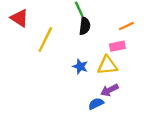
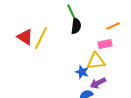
red triangle: (19, 18) -> (25, 37), moved
blue star: (80, 66) -> (82, 72), moved

